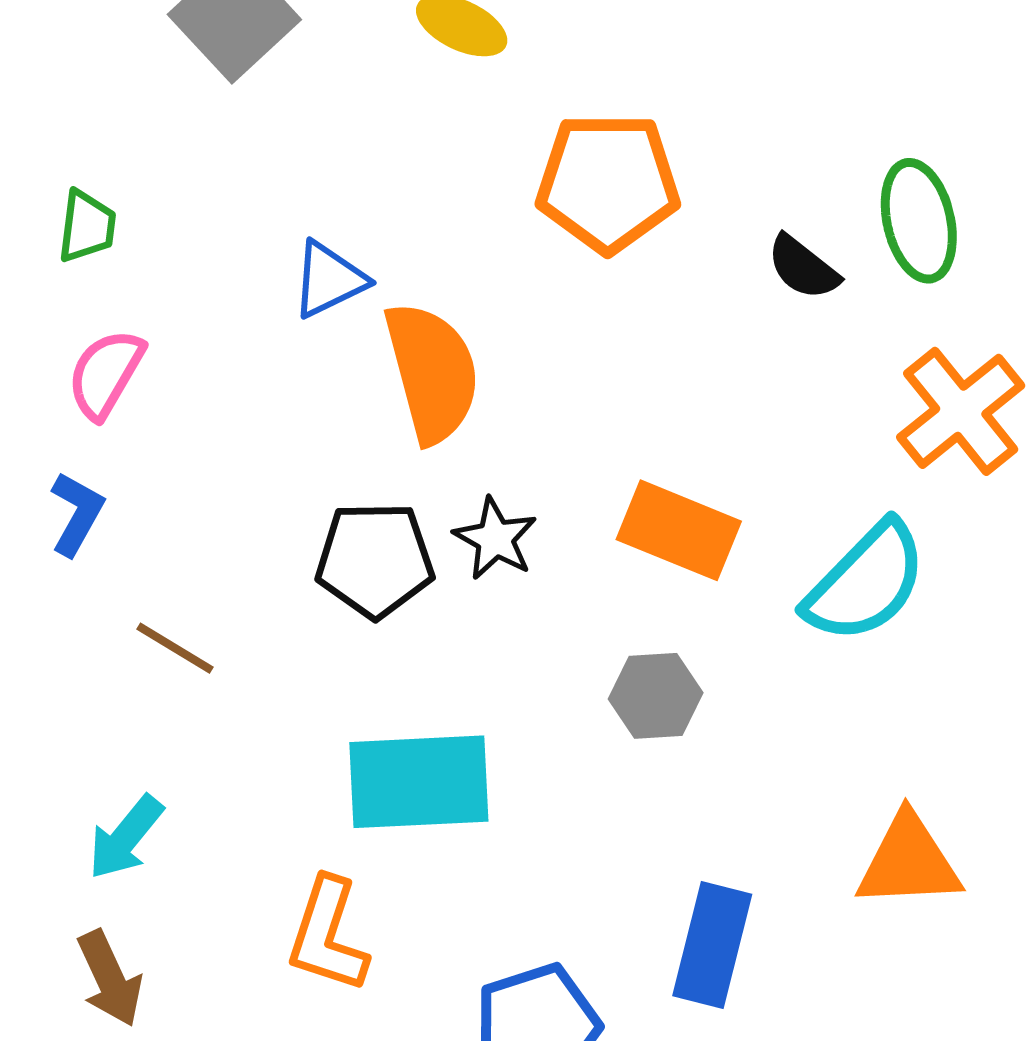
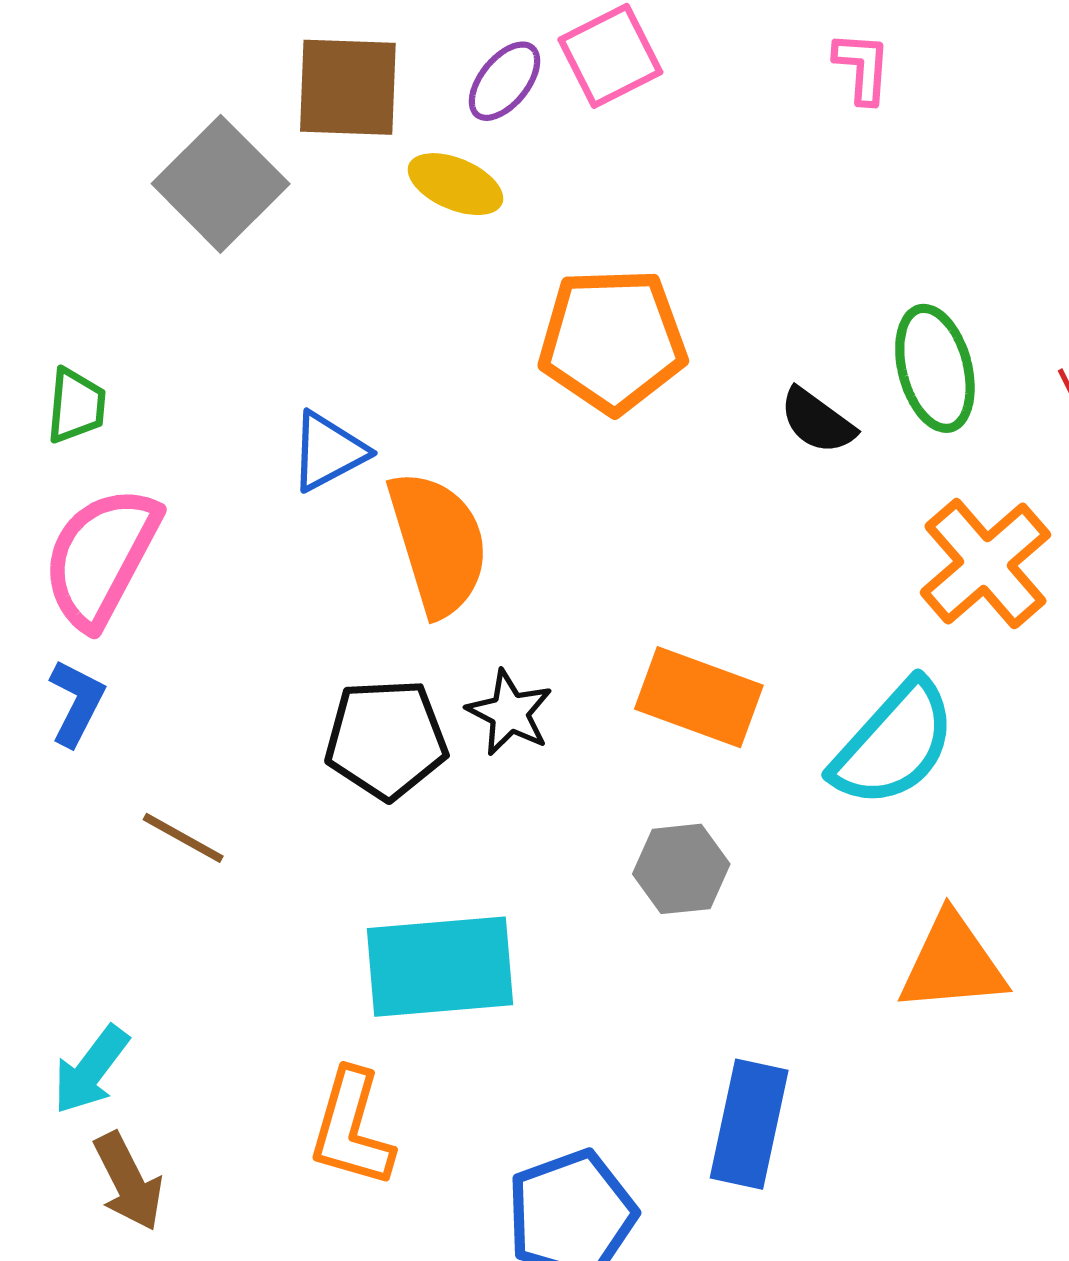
pink semicircle: (106, 374) -> (101, 557), size x1.5
cyan arrow: (126, 837) -> (91, 1070), moved
orange triangle: (909, 861) -> (952, 963), moved

